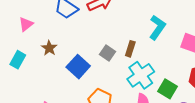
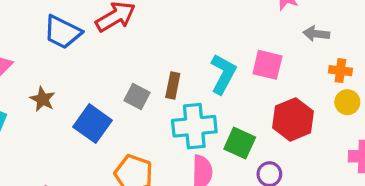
cyan L-shape: (157, 27) -> (223, 74), moved
cyan cross: (141, 75) -> (194, 126), turned 36

